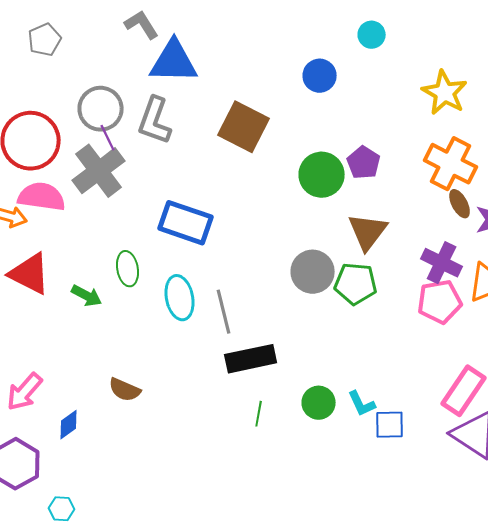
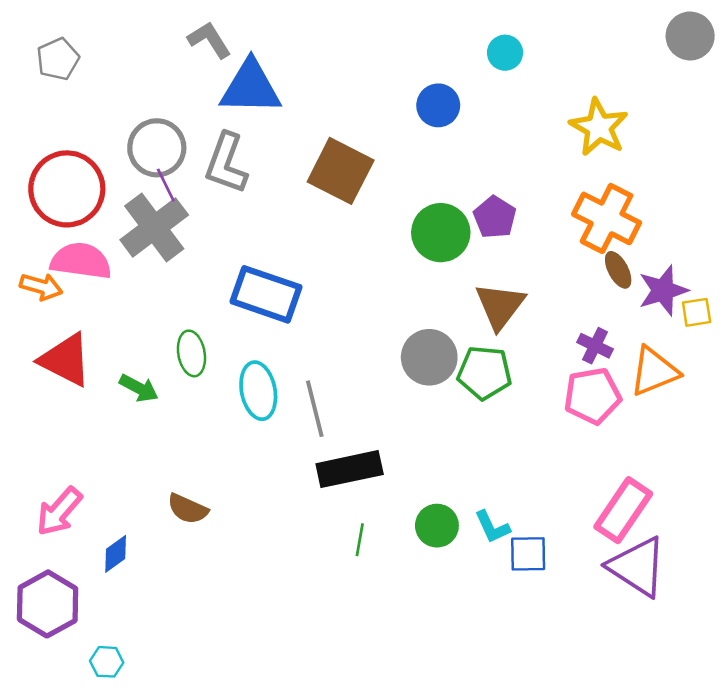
gray pentagon: (45, 40) -> (58, 59), moved
purple cross: (442, 263) -> (595, 346), size x0.7

